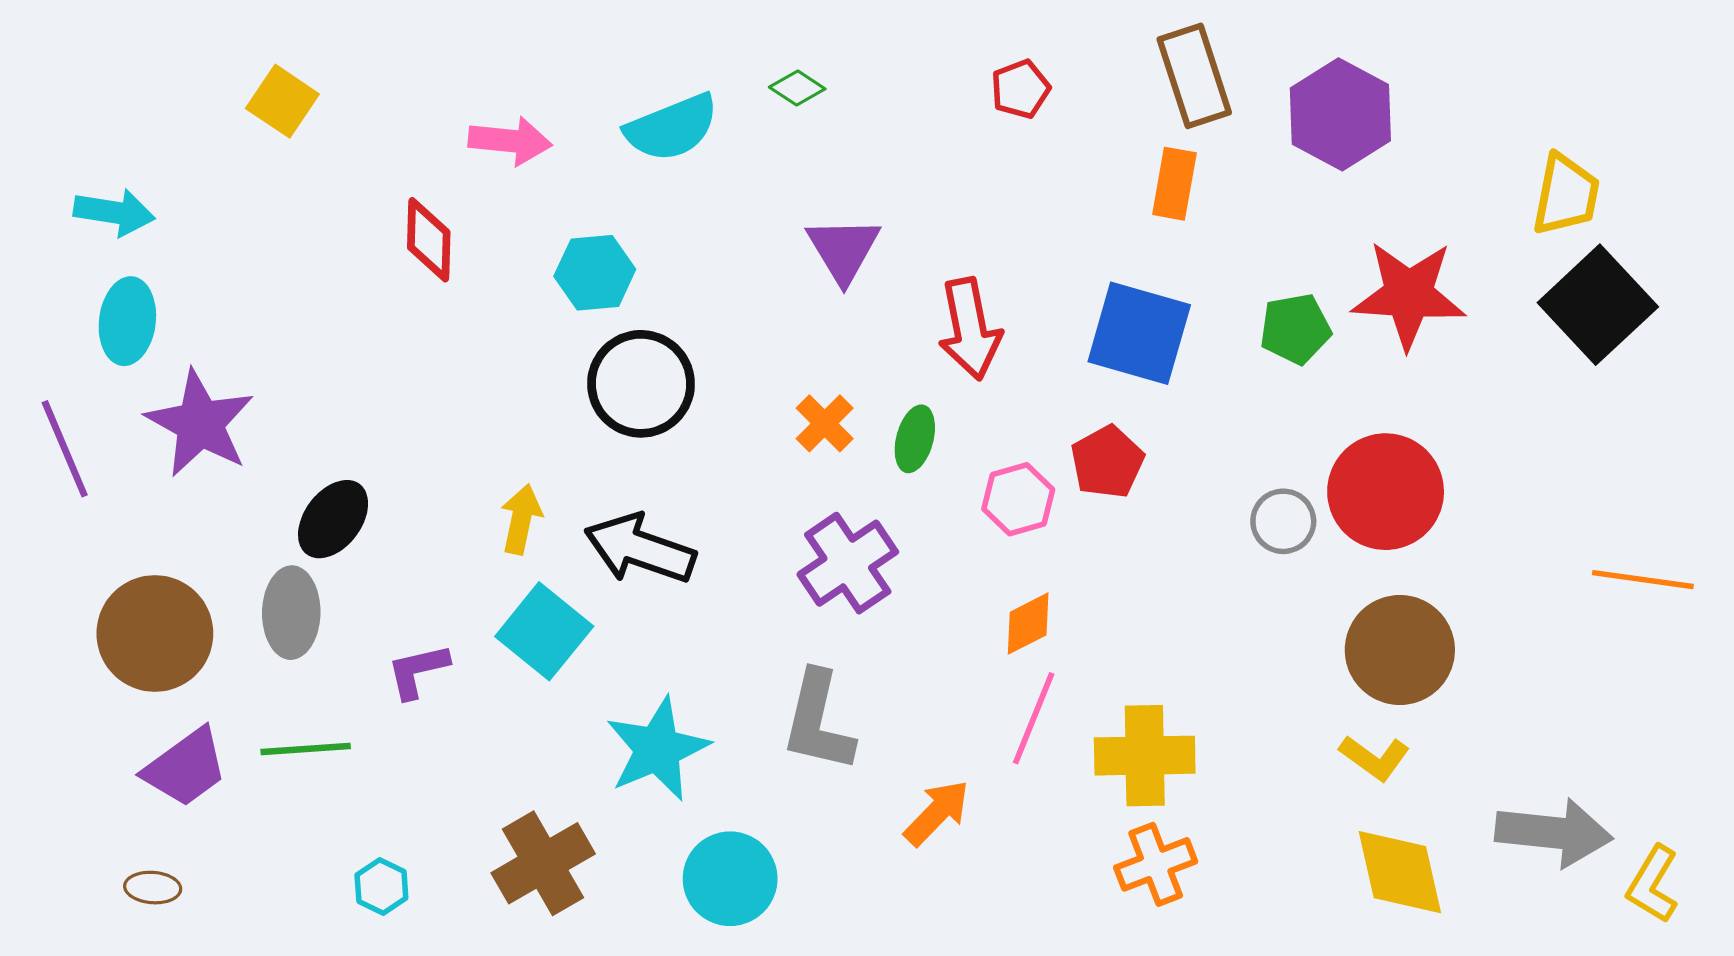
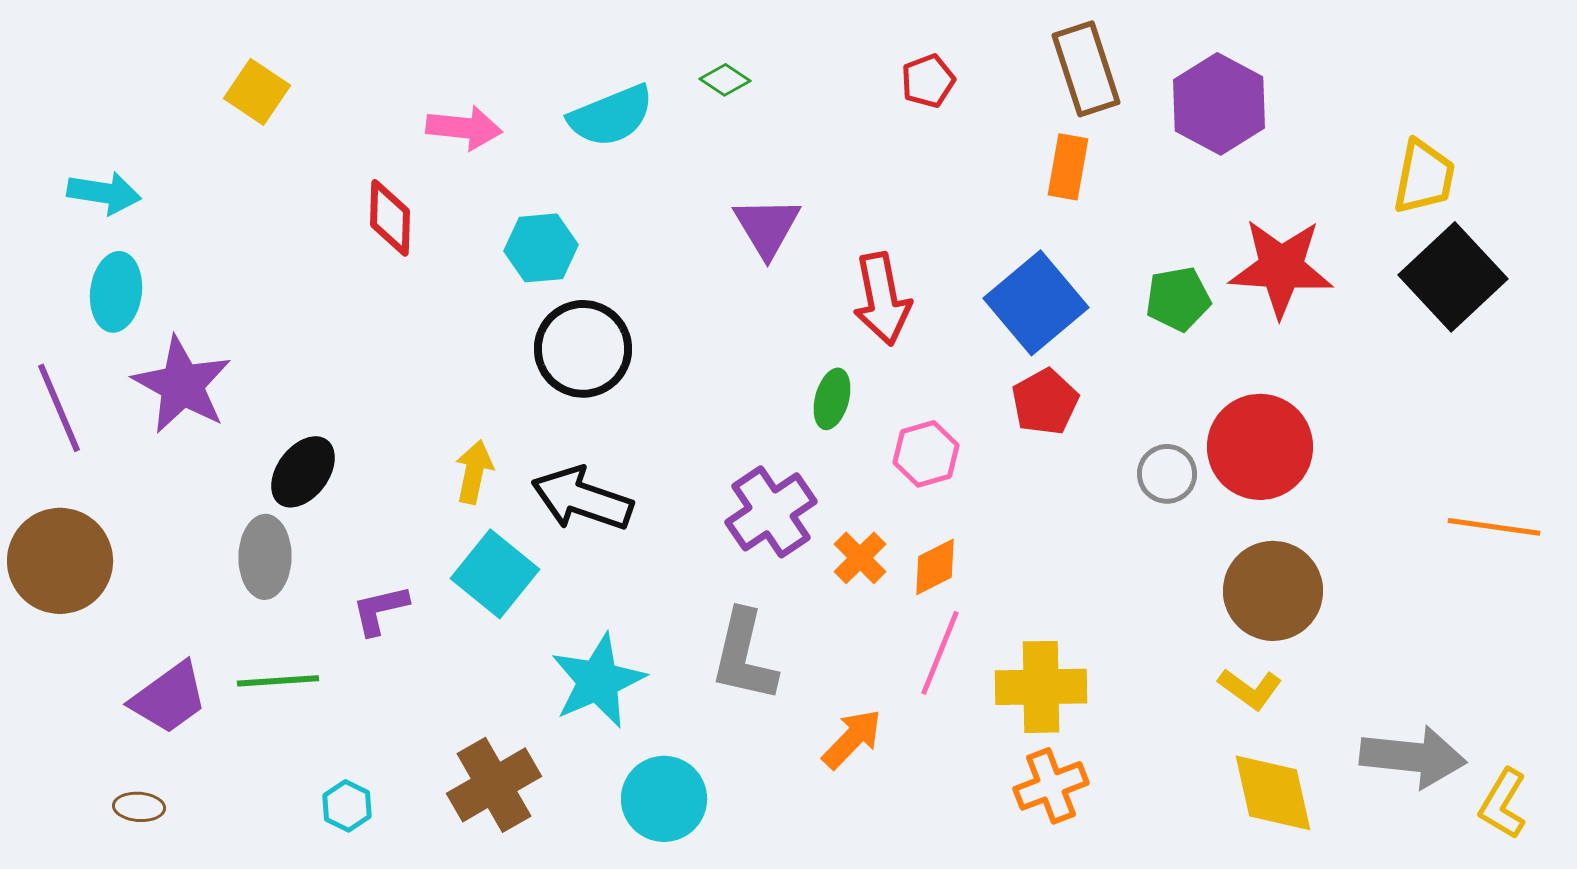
blue square: (1139, 333) -> (1036, 303), turned 34
orange cross: (825, 423) -> (860, 558), moved
red pentagon: (1107, 462) -> (1045, 402), moved
brown circle: (155, 633) -> (60, 561), moved

